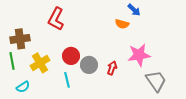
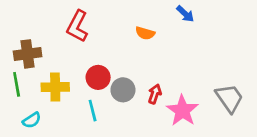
orange semicircle: (122, 24) -> (145, 33), moved
pink star: (139, 55) -> (182, 111), moved, turned -30
yellow cross: (40, 63) -> (55, 87), turned 30
gray trapezoid: (156, 81) -> (229, 98), moved

